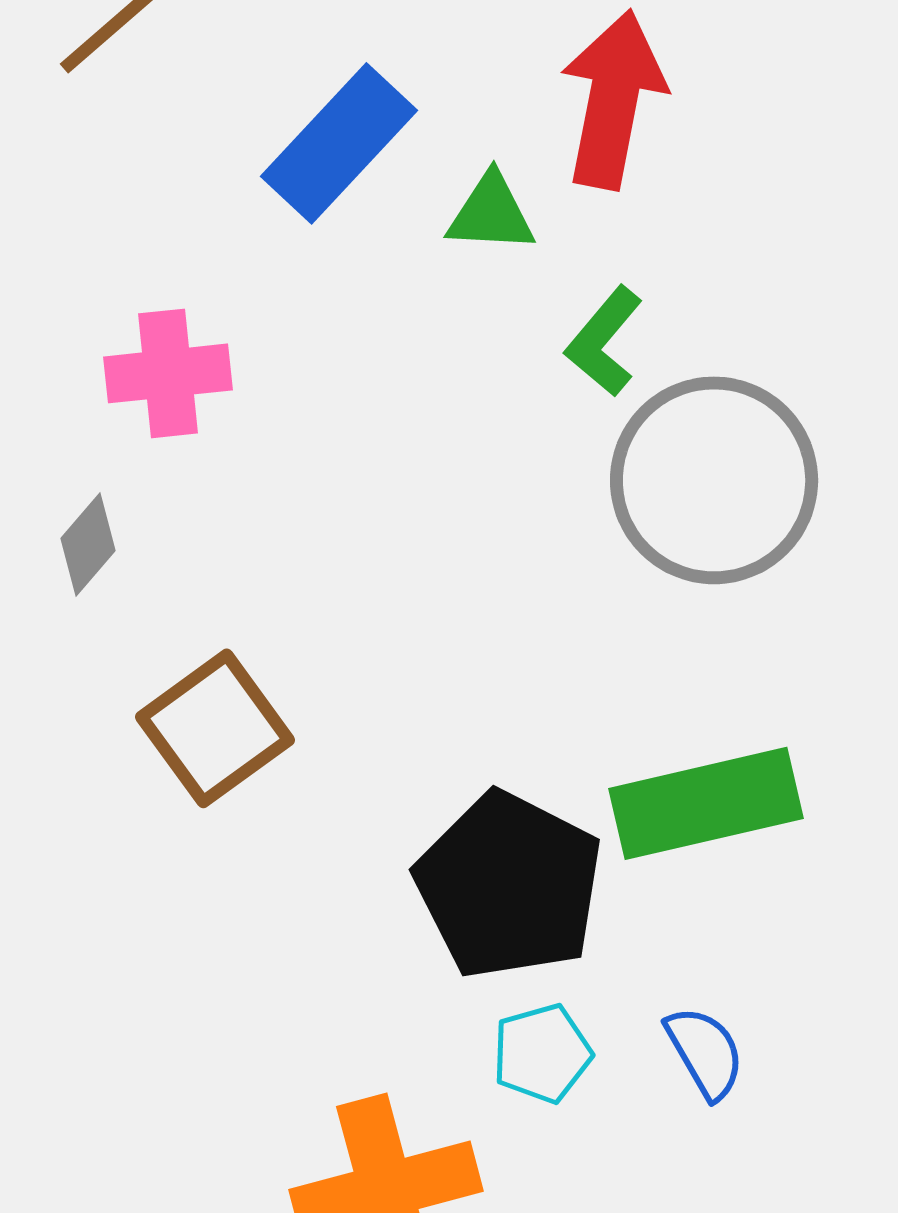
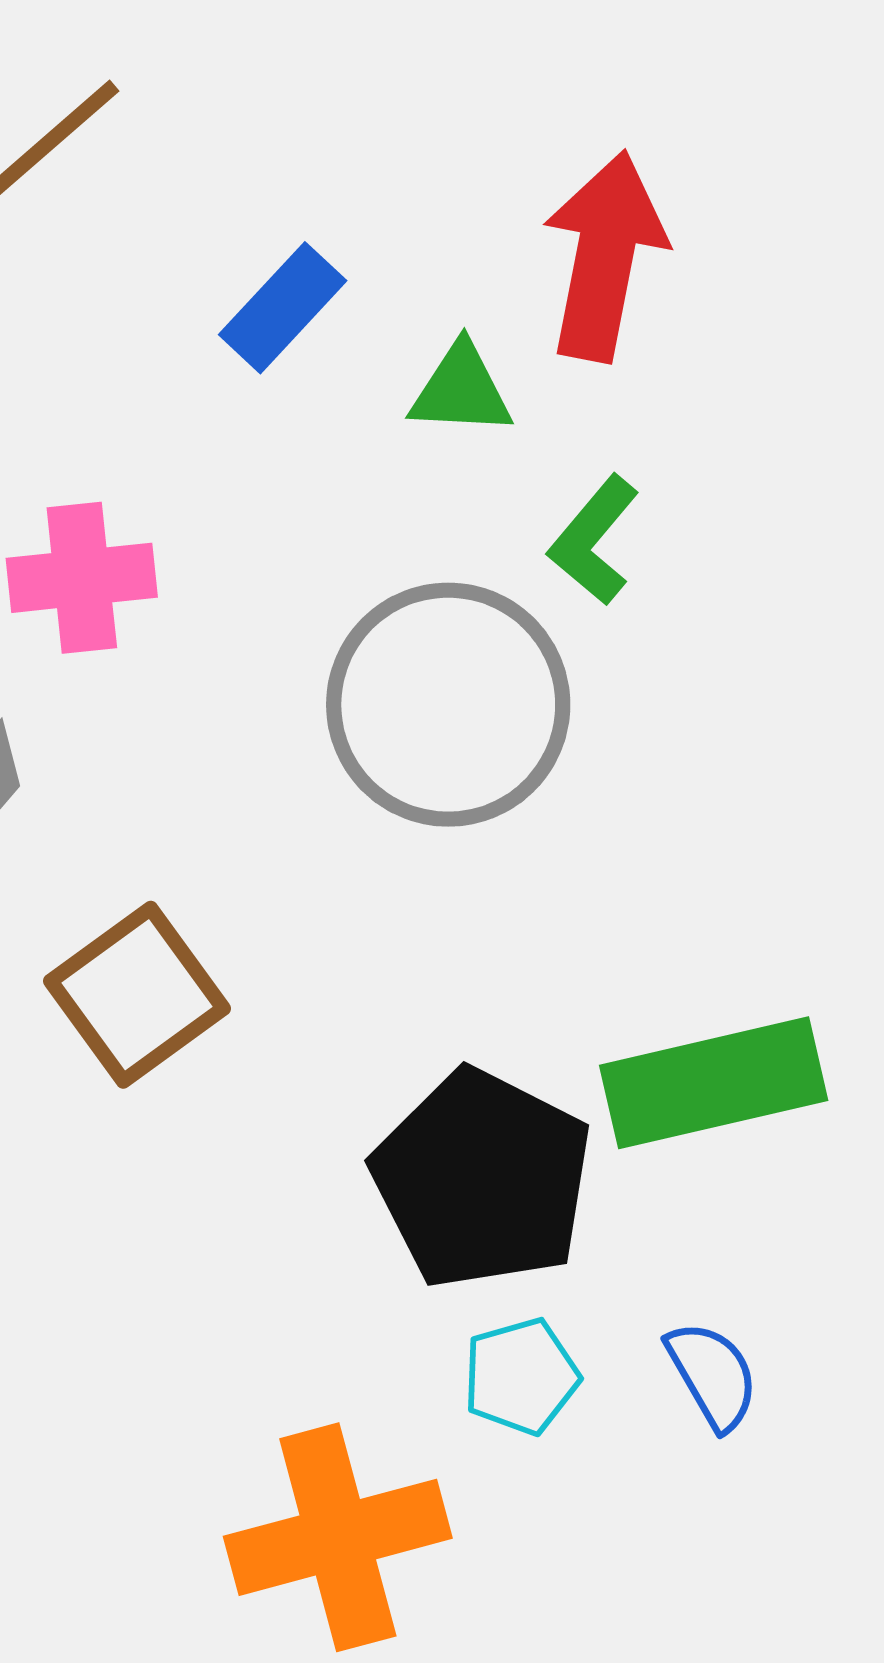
blue rectangle: (339, 143) -> (283, 308), size x0.7
gray circle: (714, 480) -> (448, 705), moved

